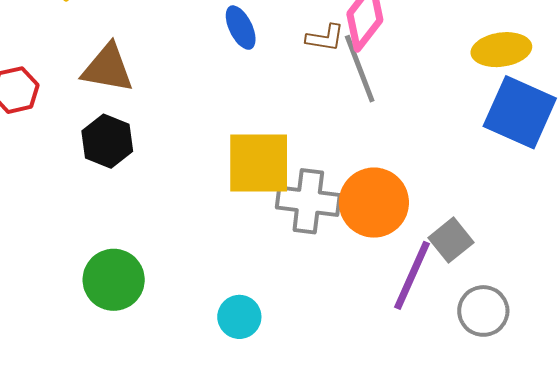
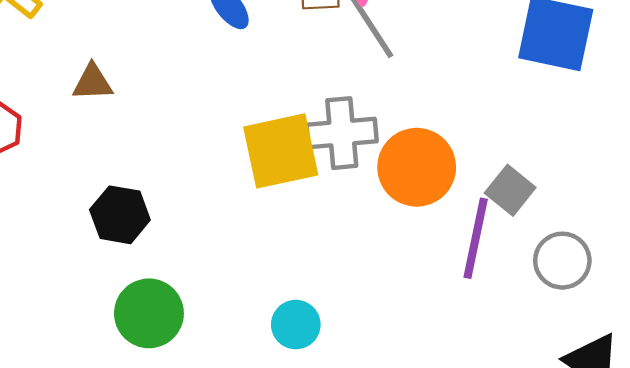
brown triangle: (108, 68) -> (93, 82), size x0.7
black hexagon: (107, 141) -> (120, 215), moved
gray cross: (308, 201) -> (342, 133), moved

